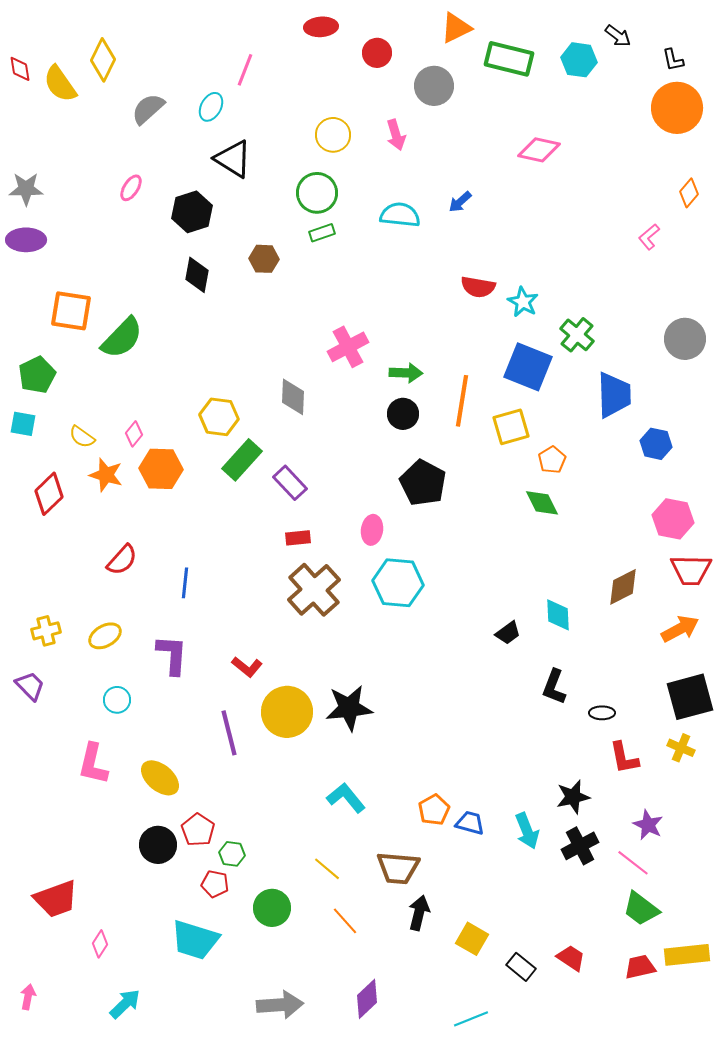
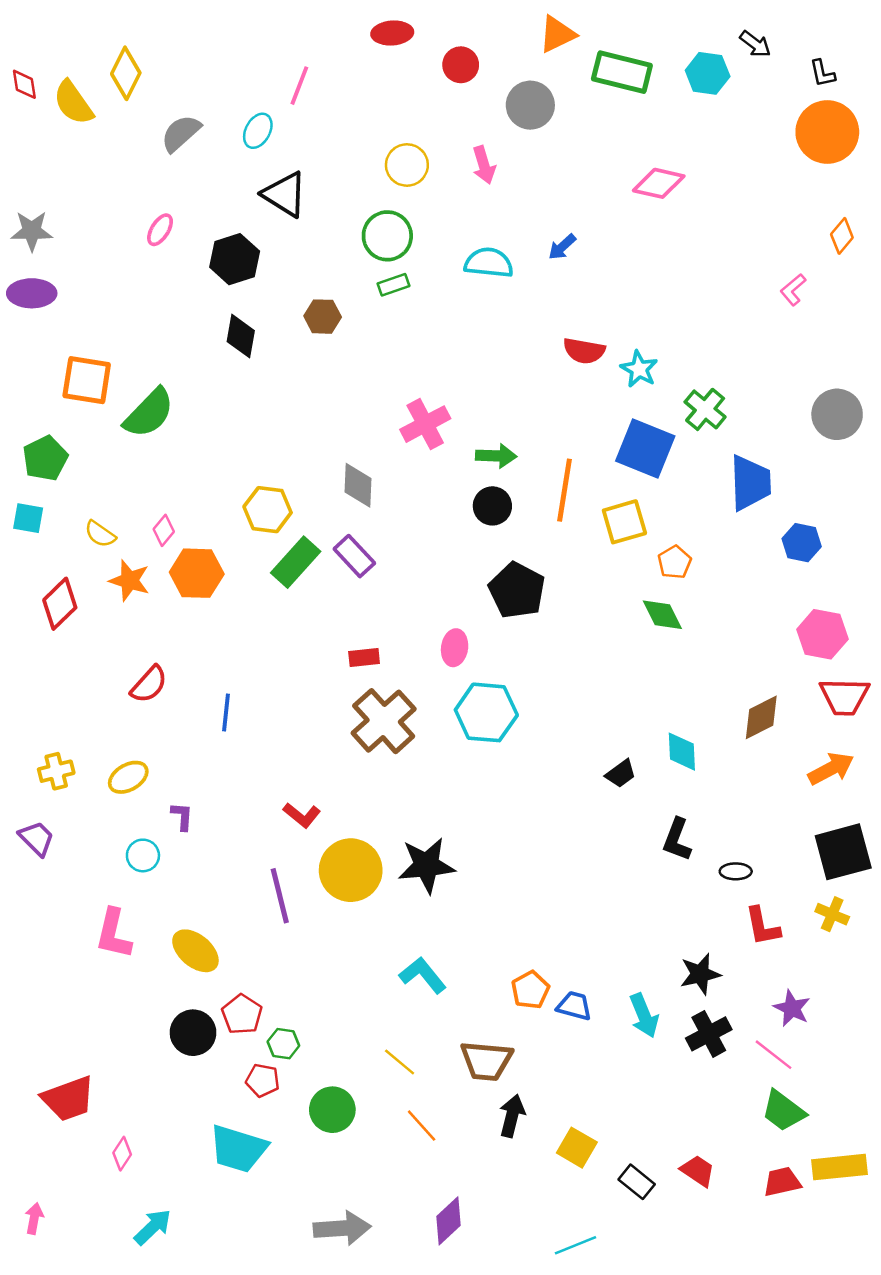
purple rectangle: (290, 483) -> (354, 556), moved
purple L-shape: (172, 655) -> (182, 816), moved, size x0.6

